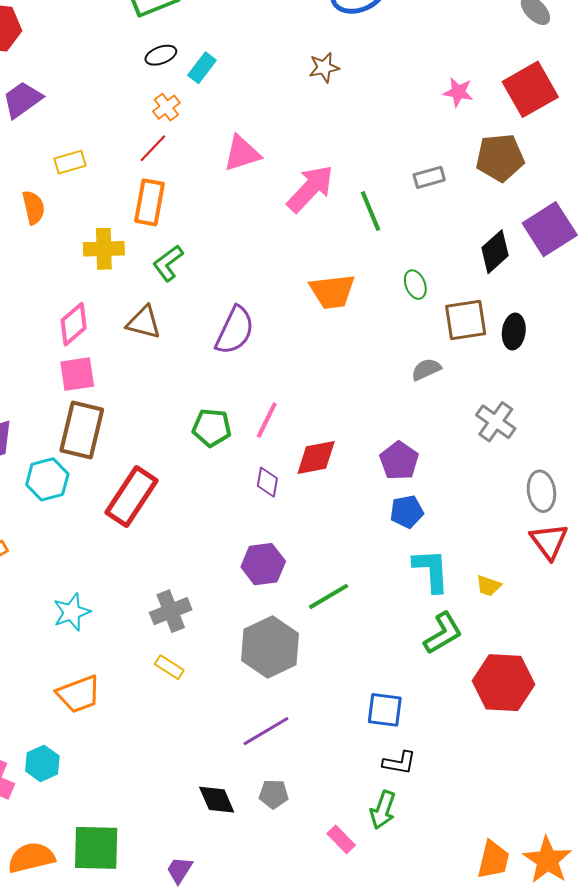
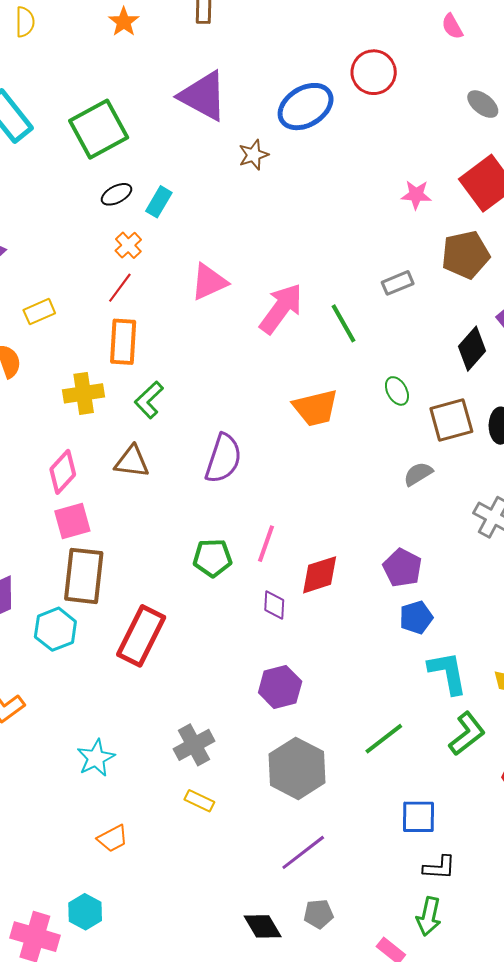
brown star: (324, 67) -> (253, 155), moved
green line: (329, 596) -> (384, 739), moved
orange trapezoid: (79, 694) -> (113, 838), size x0.7

